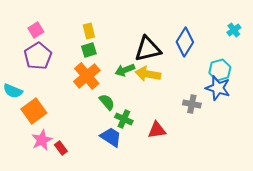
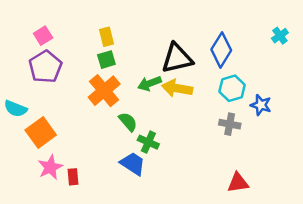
cyan hexagon: (220, 70) -> (232, 88), moved
blue star: (218, 88) -> (261, 105), size x0.7
red triangle: (157, 130) -> (238, 183), moved
red rectangle: (61, 148) -> (73, 177), turned 32

